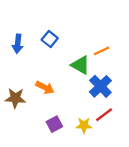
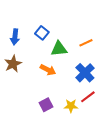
green triangle: (80, 65) -> (59, 49), moved, turned -36
orange arrow: (45, 87) -> (48, 70), moved
brown star: (15, 98) -> (13, 64), moved, turned -30

